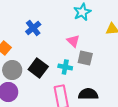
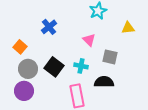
gray square: (85, 58) -> (110, 57), moved
black semicircle: (88, 94) -> (104, 82), moved

